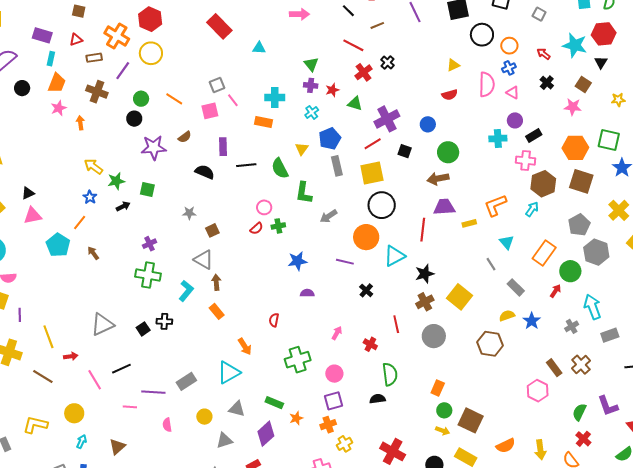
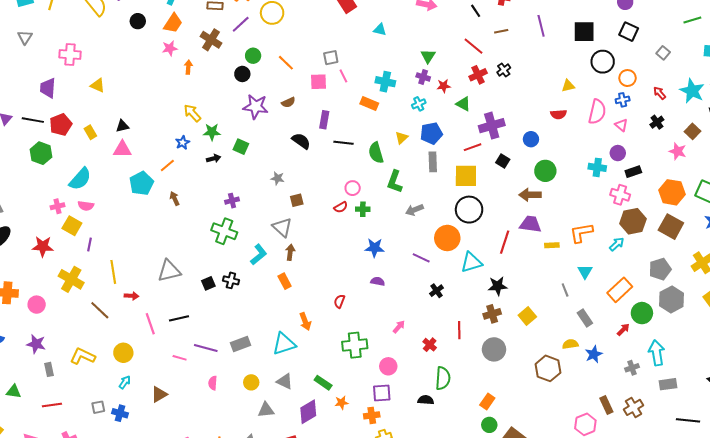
yellow square: (460, 297) -> (527, 316), size x0.7

